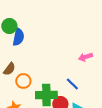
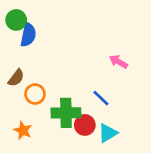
pink arrow: (85, 57) -> (118, 62), turned 48

